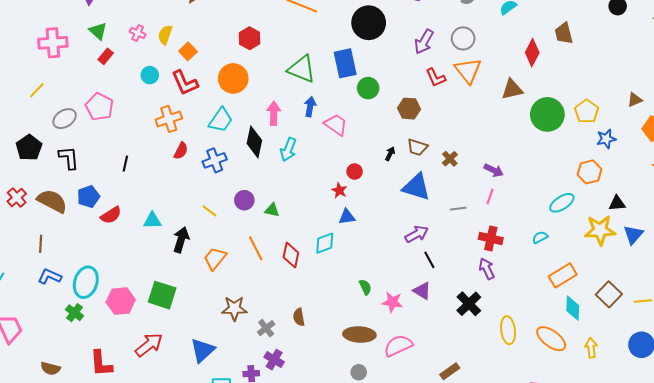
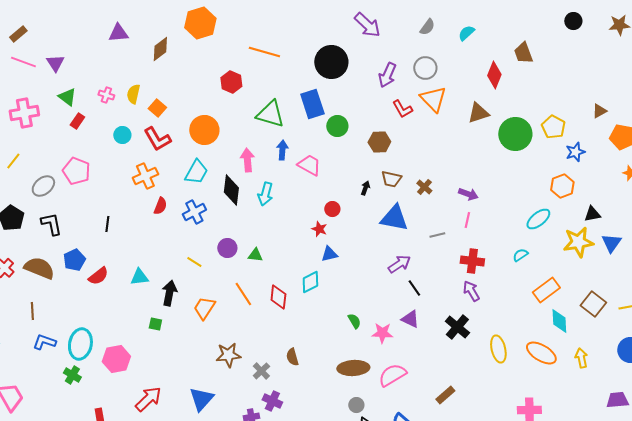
red hexagon: (250, 38) -> (231, 82), moved
green square: (162, 295) -> (155, 324), moved, size x0.5

